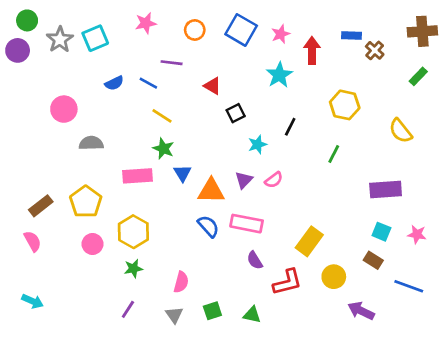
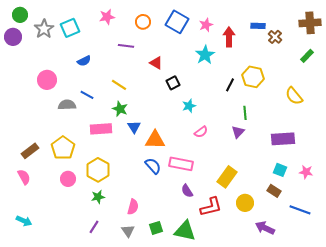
blue line: (148, 83) -> (87, 95), moved
black line: (290, 127) -> (230, 85), moved
green line: (334, 154) -> (245, 113), turned -32
purple triangle: (244, 180) -> (238, 132), moved
green triangle: (252, 315) -> (185, 231), size x1.6

